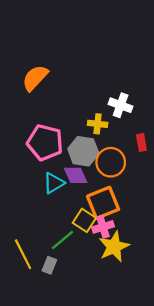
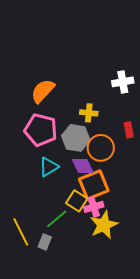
orange semicircle: (35, 78) -> (43, 91), moved
white cross: (121, 105) -> (123, 82), moved, turned -30
purple diamond: (76, 175) -> (83, 166), moved

